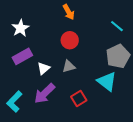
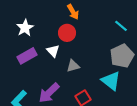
red circle: (70, 40) -> (67, 33), moved
white triangle: (44, 68) -> (53, 51), moved, turned -32

